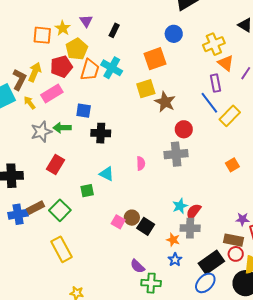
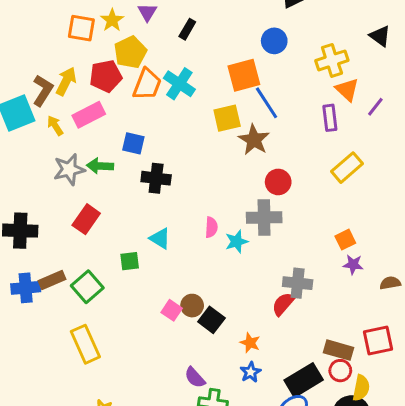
blue line: (209, 103) -> (266, 103), moved
cyan star: (180, 206) -> (237, 242), moved
purple star: (242, 219) -> (353, 264), moved
gray cross: (190, 228) -> (298, 283), moved

